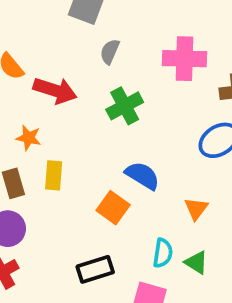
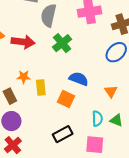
gray semicircle: (110, 52) -> (49, 15), size x1.6
orange star: (29, 138) -> (24, 77), moved
yellow rectangle: (54, 175) -> (41, 88), moved

